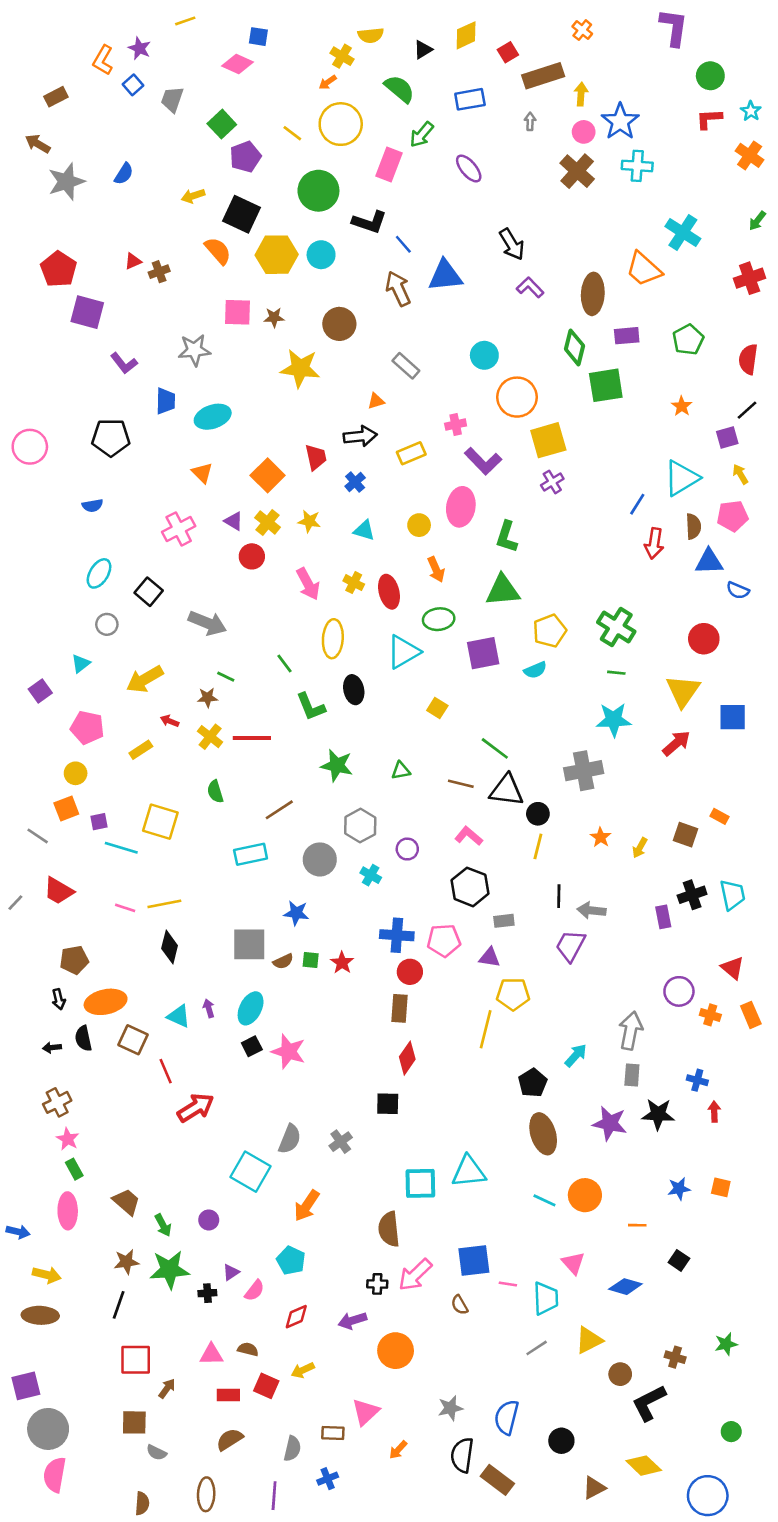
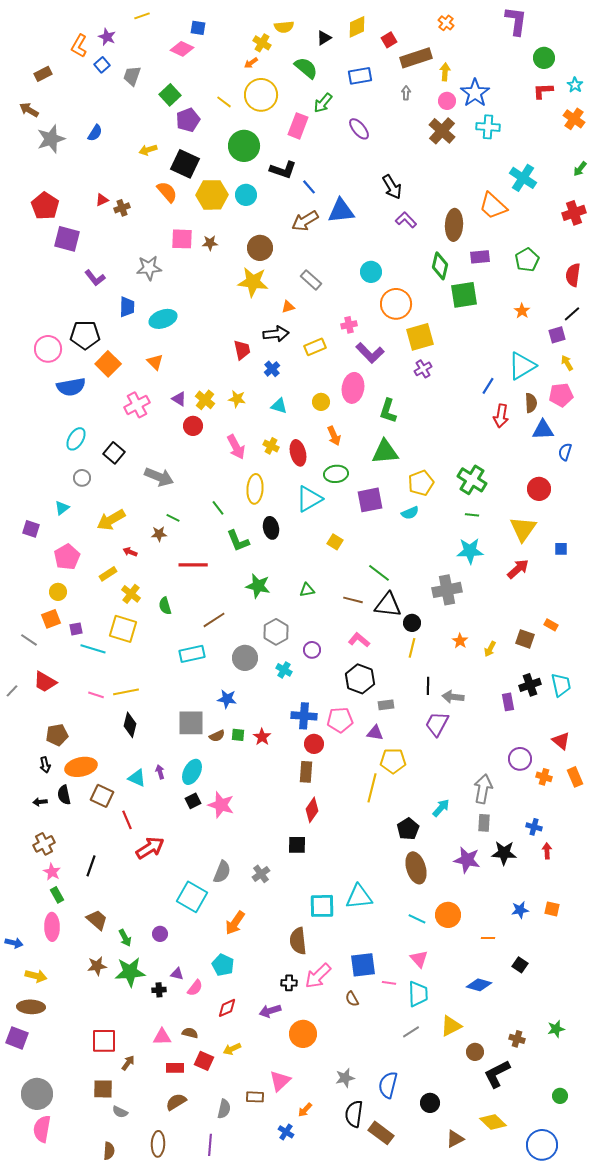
brown arrow: (398, 289) -> (305, 221), turned -96
yellow star: (300, 368) -> (253, 282), moved
pink circle: (30, 447) -> (48, 349), moved
orange square: (268, 475) -> (108, 364), moved
blue semicircle: (92, 505) -> (71, 387), size x1.8
blue semicircle: (738, 590) -> (565, 452), turned 84
purple square: (40, 691) -> (31, 529), turned -36
blue square: (733, 717) -> (561, 549), size x0.6
pink pentagon: (87, 728) -> (67, 557), turned 30
yellow cross: (210, 737) -> (131, 594), moved
pink triangle: (573, 1263) -> (419, 959), moved
purple triangle: (231, 1272) -> (177, 974), turned 48
black line: (119, 1305) -> (91, 866), moved
purple square: (26, 1386) -> (17, 1038), moved, turned 35
blue cross: (328, 1479) -> (286, 1132), moved, turned -35

